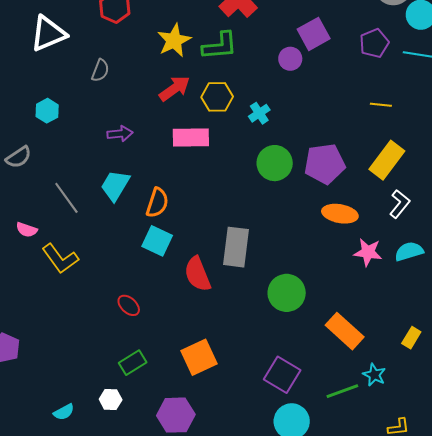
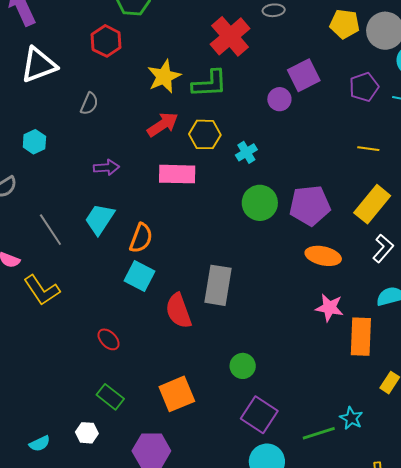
pink star: (368, 252) -> (329, 308), moved
green circle: (287, 293) -> (243, 366), moved, size x0.7
orange rectangle: (345, 331) -> (361, 337), moved, turned 48
green rectangle: (133, 363) -> (110, 397), turned 68

